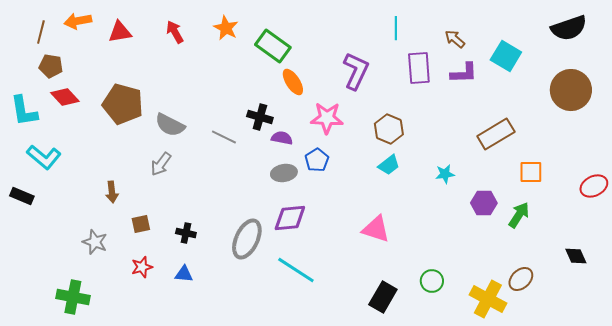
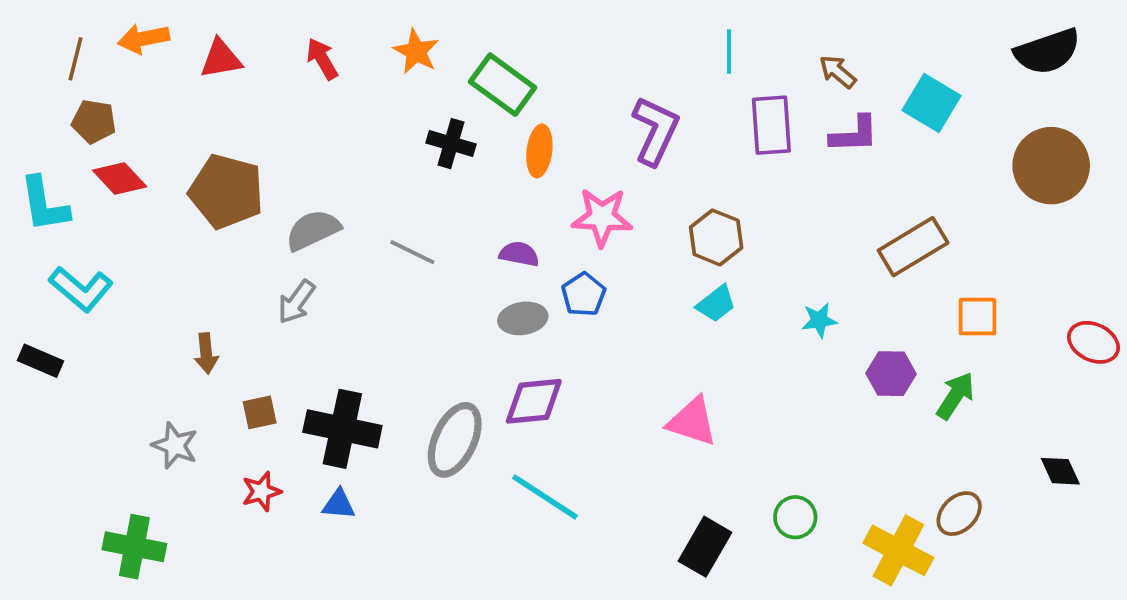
orange ellipse: (293, 82) -> (539, 151), turned 40
black cross: (260, 117) -> (451, 144), moved
gray semicircle: (170, 125) -> (313, 230), turned 128
red ellipse: (594, 186) -> (1093, 342), turned 52
black cross: (186, 233) -> (342, 429), size x2.0

